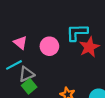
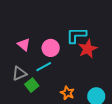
cyan line: (14, 65) -> (44, 67), moved
gray triangle: (26, 74) -> (19, 73), moved

